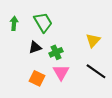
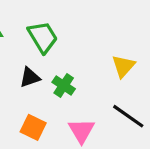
green cross: (56, 52) -> (64, 86), turned -32
pink triangle: (61, 72) -> (81, 131), moved

